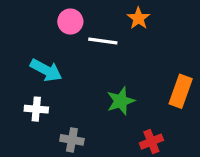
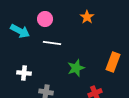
white line: (103, 41) -> (52, 43), moved
cyan arrow: (46, 70) -> (20, 31), moved

